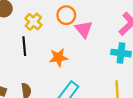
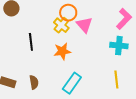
yellow cross: (33, 22) -> (61, 25), moved

